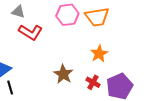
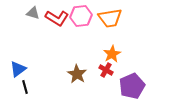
red L-shape: (31, 32) -> (57, 18), moved
red cross: (93, 82) -> (106, 70), moved

